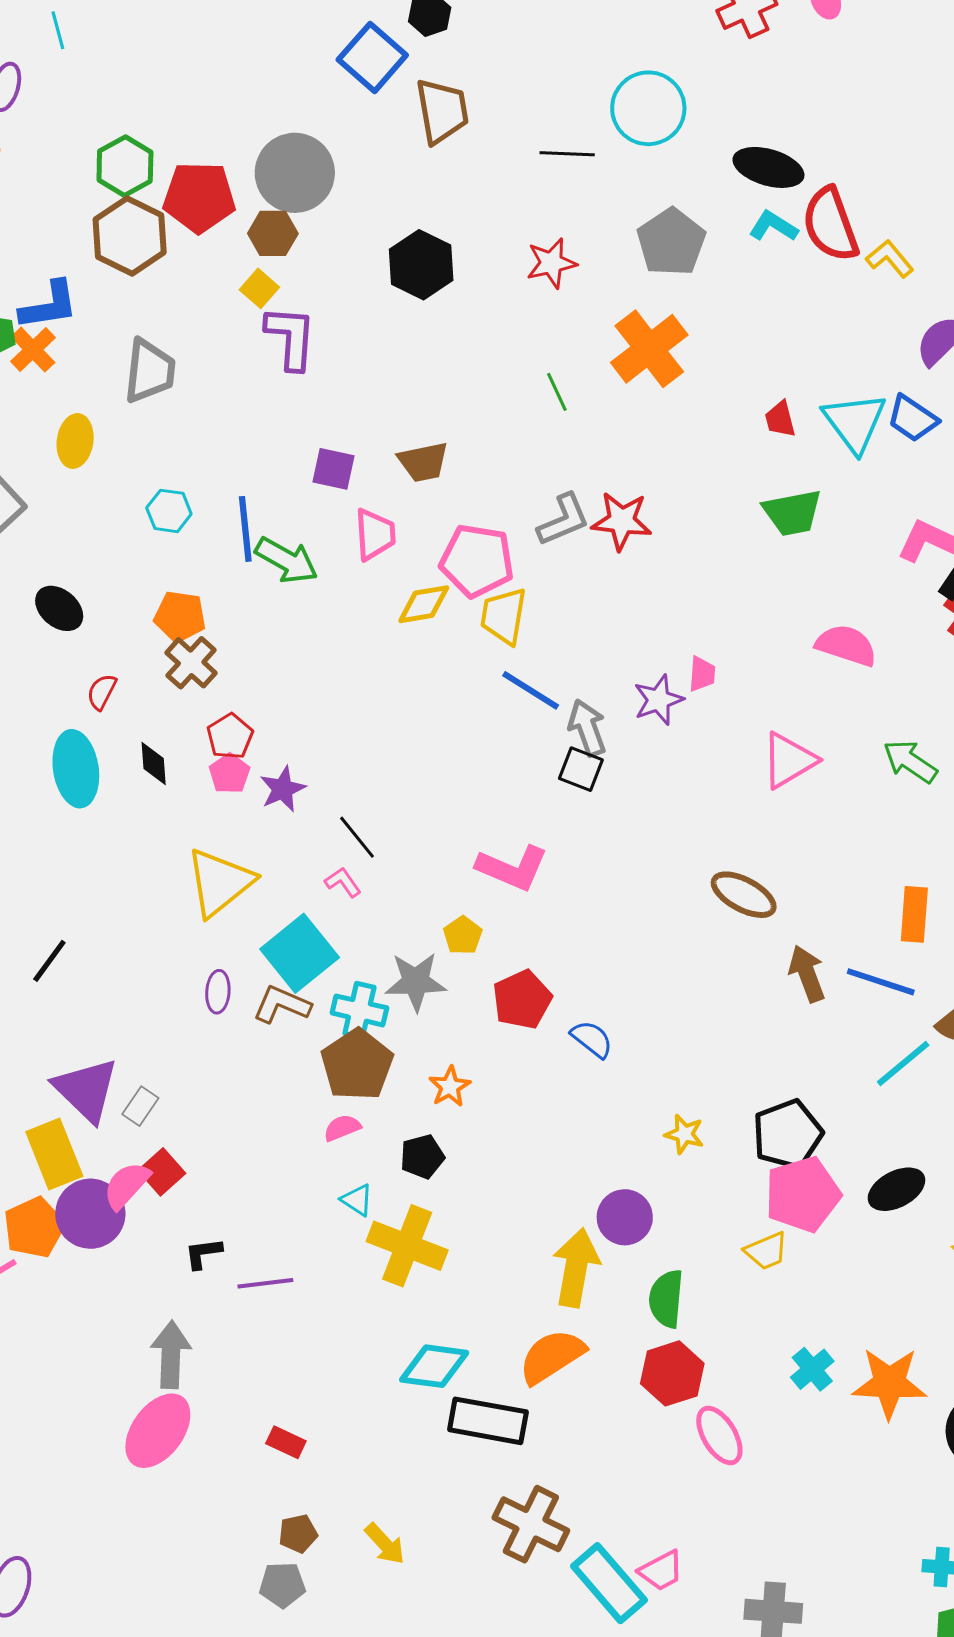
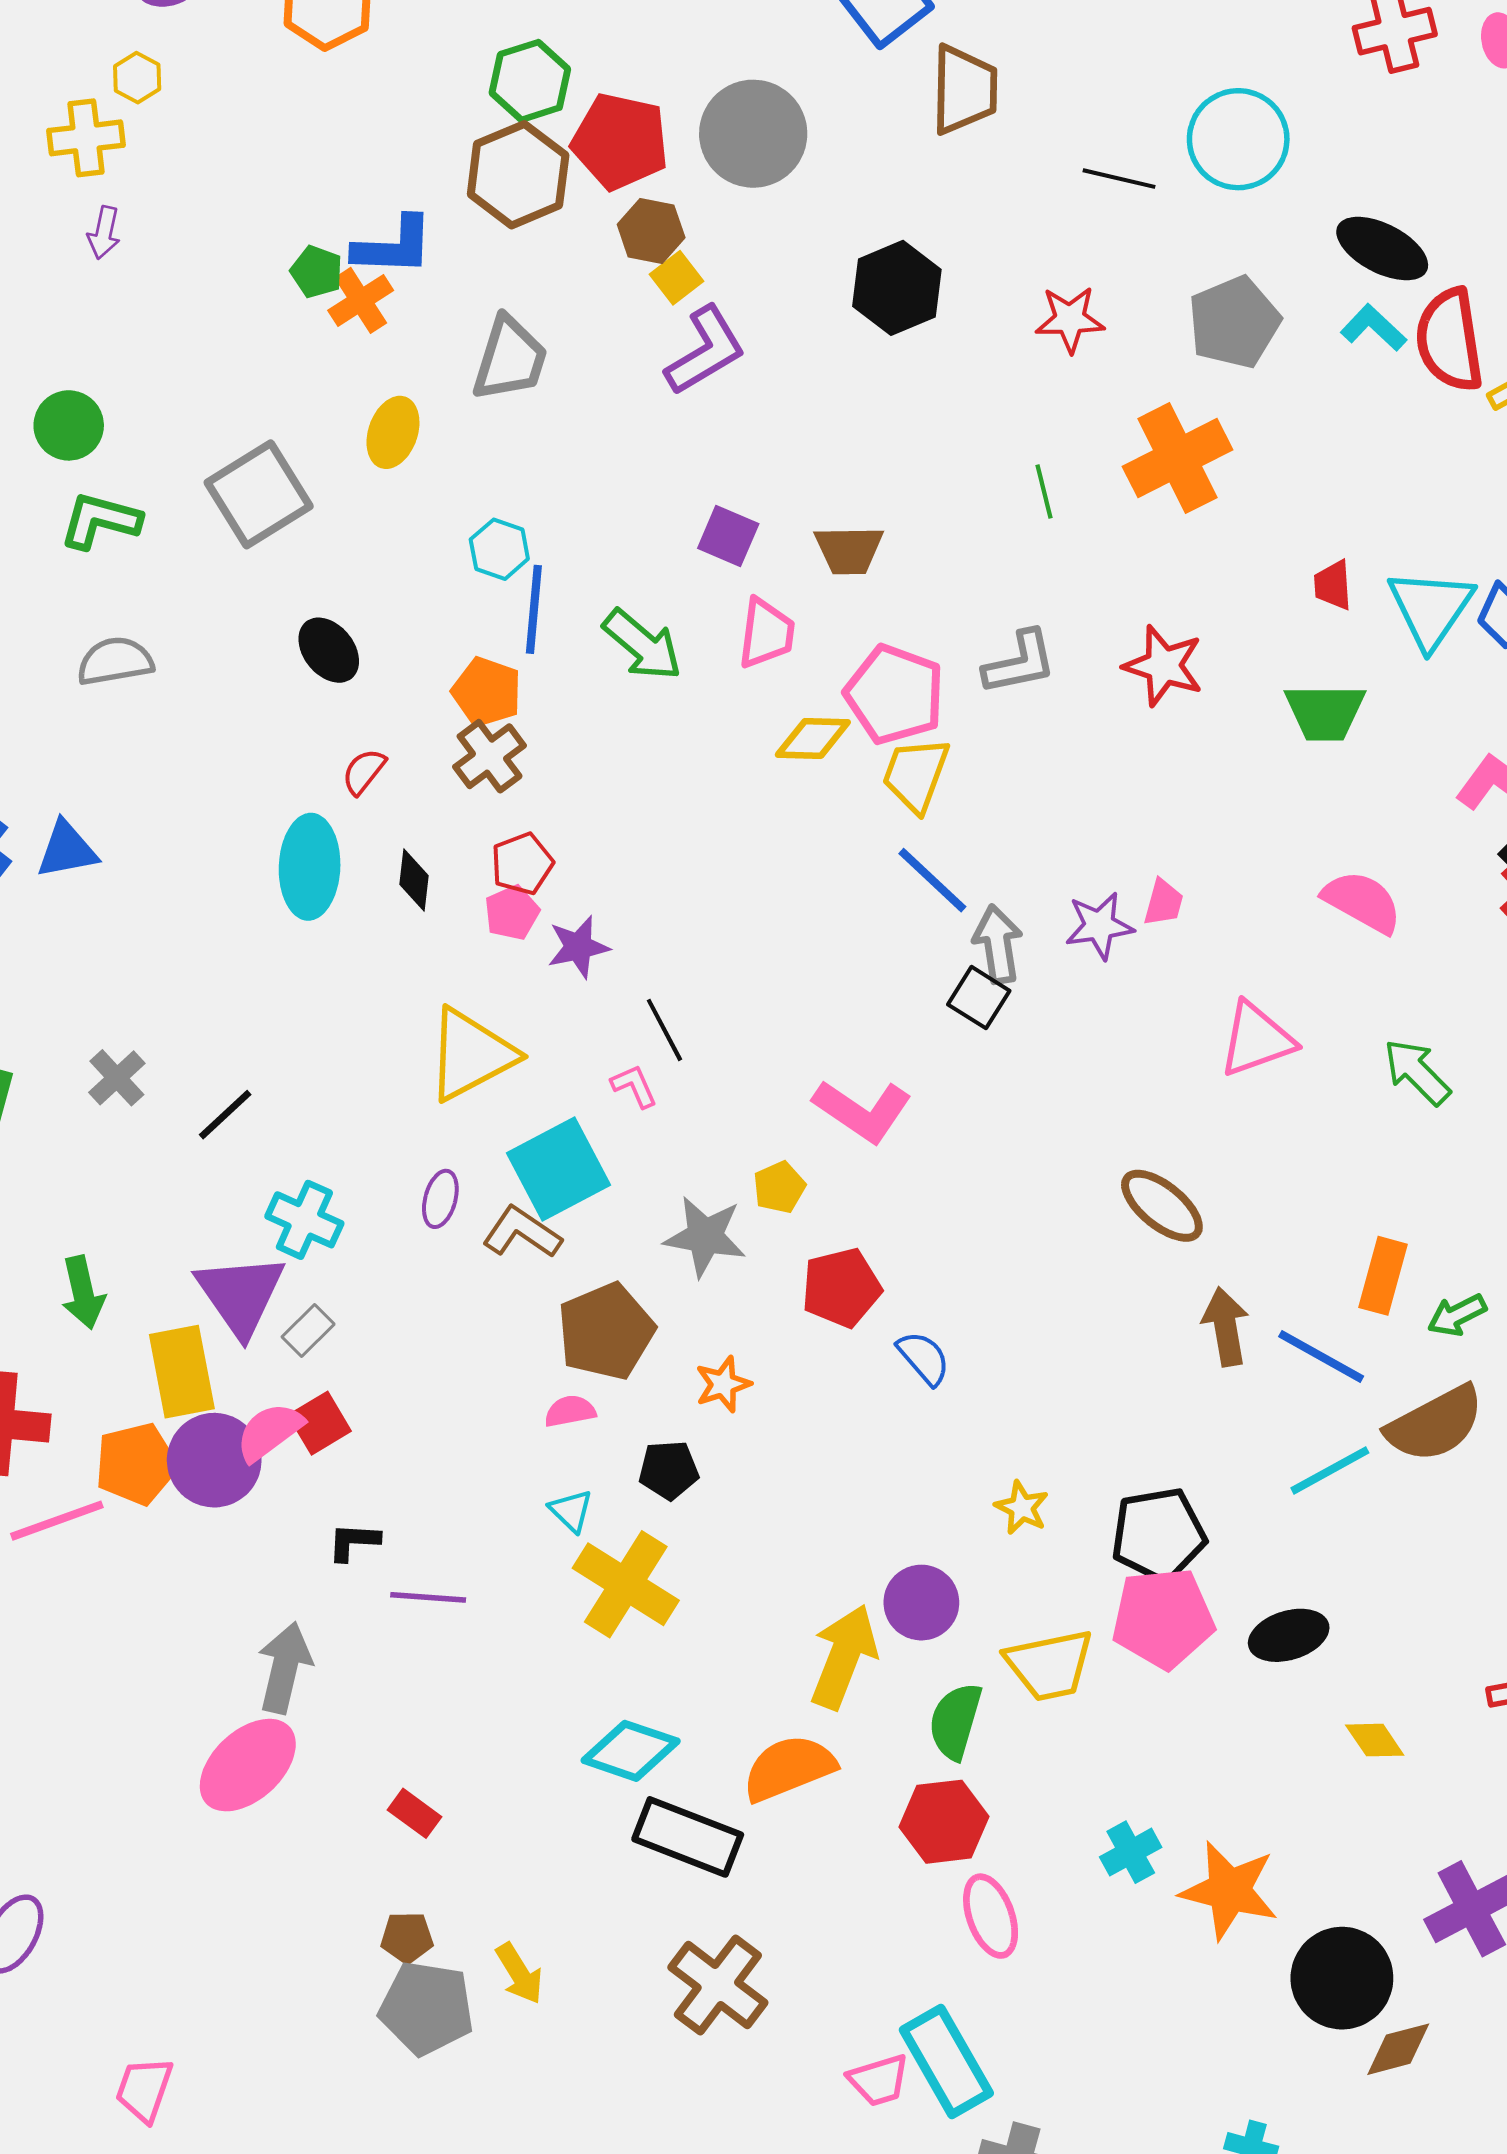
brown hexagon: (273, 233) -> (651, 231), moved
purple L-shape: (291, 337) -> (705, 351), turned 44
red star: (622, 521) -> (1163, 666), moved
blue line: (245, 529) -> (534, 609), moved
cyan cross: (359, 1010) -> (304, 1220), moved
yellow trapezoid: (766, 1251) -> (1050, 1665), moved, size x1.5
cyan rectangle: (609, 1583) -> (946, 2061), moved
gray pentagon: (282, 1585) -> (427, 2008), moved, size x1.5

